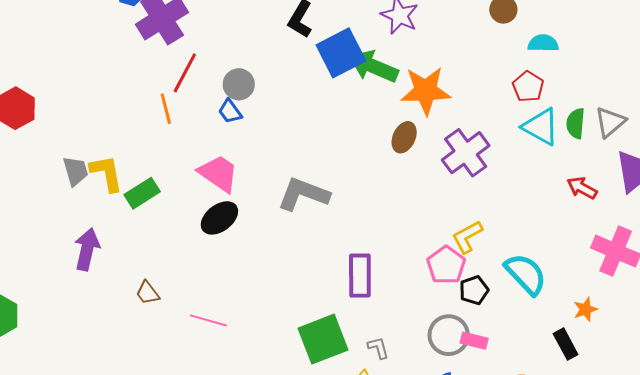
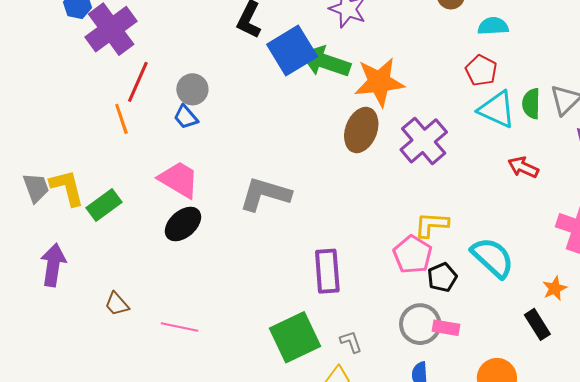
brown ellipse: (404, 137) -> (361, 130), size x1.4
red arrow: (582, 188) -> (523, 167), moved
yellow L-shape: (467, 237) -> (431, 225), turned 36

